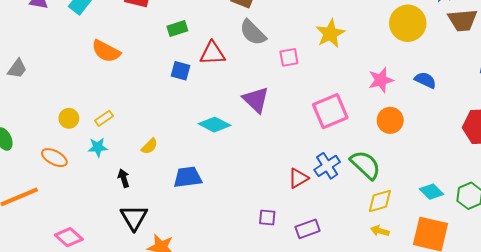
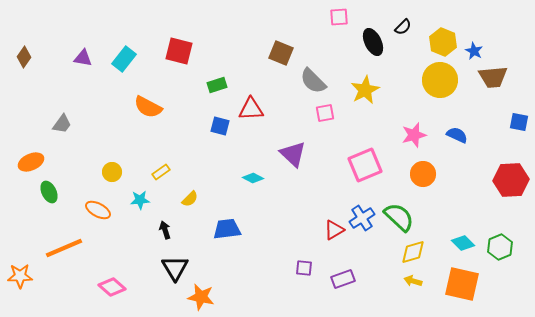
gray semicircle: (253, 33) -> (313, 81), moved
yellow rectangle: (104, 118) -> (161, 172), moved
cyan diamond: (215, 125) -> (253, 178), size x0.7

